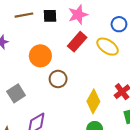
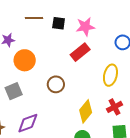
yellow ellipse: (108, 47) -> (110, 75), moved, turned 60
orange circle: (40, 56) -> (25, 60), moved

